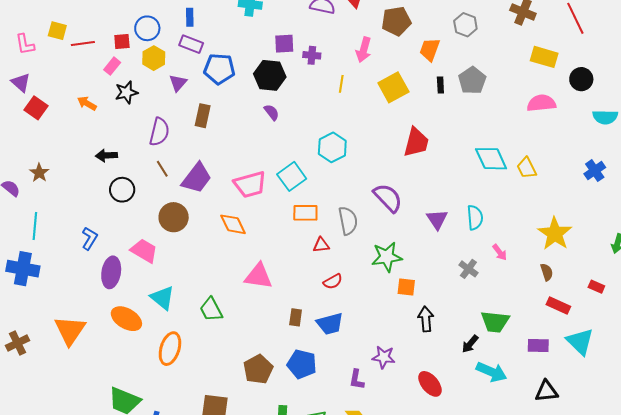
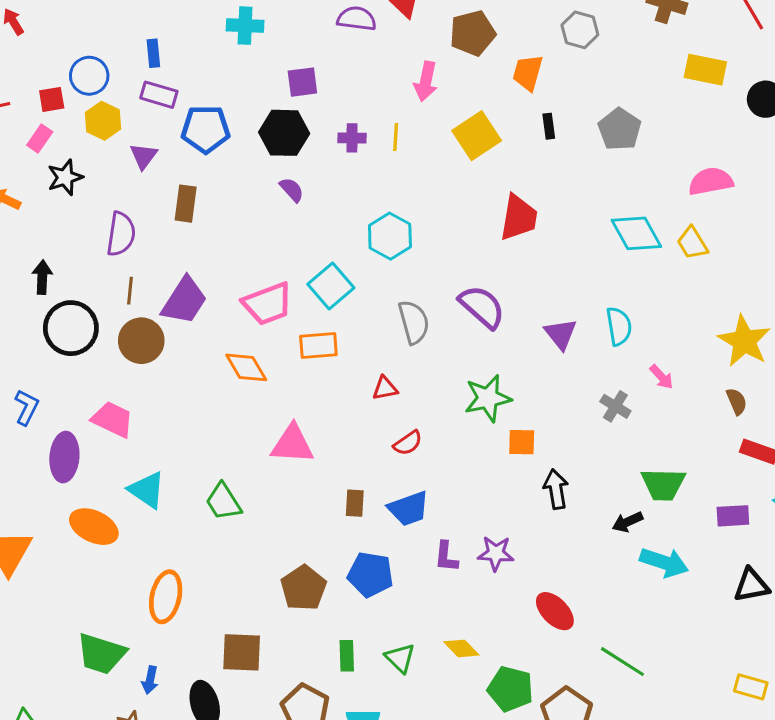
purple cross: (312, 55) -> (352, 138), moved
gray pentagon: (472, 80) -> (620, 129), moved
pink semicircle: (541, 103) -> (711, 181), moved
black arrow: (106, 155) -> (42, 277), turned 100
brown line: (162, 169) -> (130, 291), turned 42
black circle: (122, 190) -> (71, 328), size x1.4
orange rectangle: (305, 213) -> (318, 345), moved
brown circle: (174, 217) -> (141, 341), moved
gray semicircle: (348, 221) -> (414, 322), moved
black arrow: (470, 344) -> (627, 522), turned 30
orange ellipse: (170, 349) -> (166, 597), moved
purple L-shape: (357, 379) -> (446, 557), moved
red ellipse: (430, 384) -> (555, 611), moved

